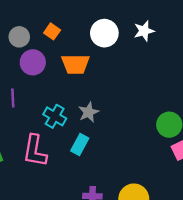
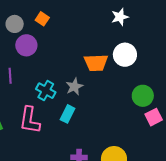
white circle: (104, 33) -> (125, 55), moved
orange trapezoid: (75, 64) -> (96, 63), moved

